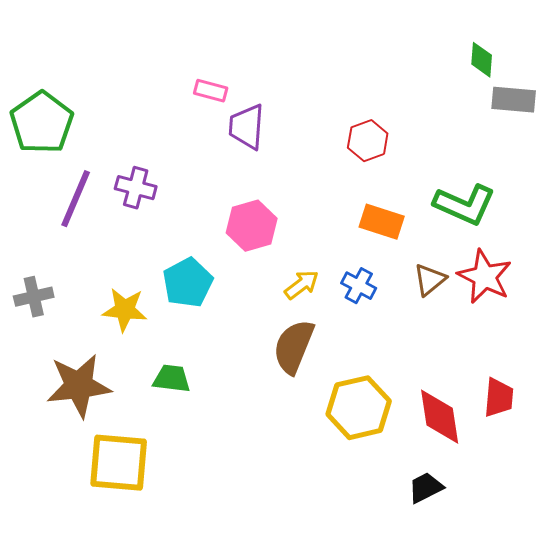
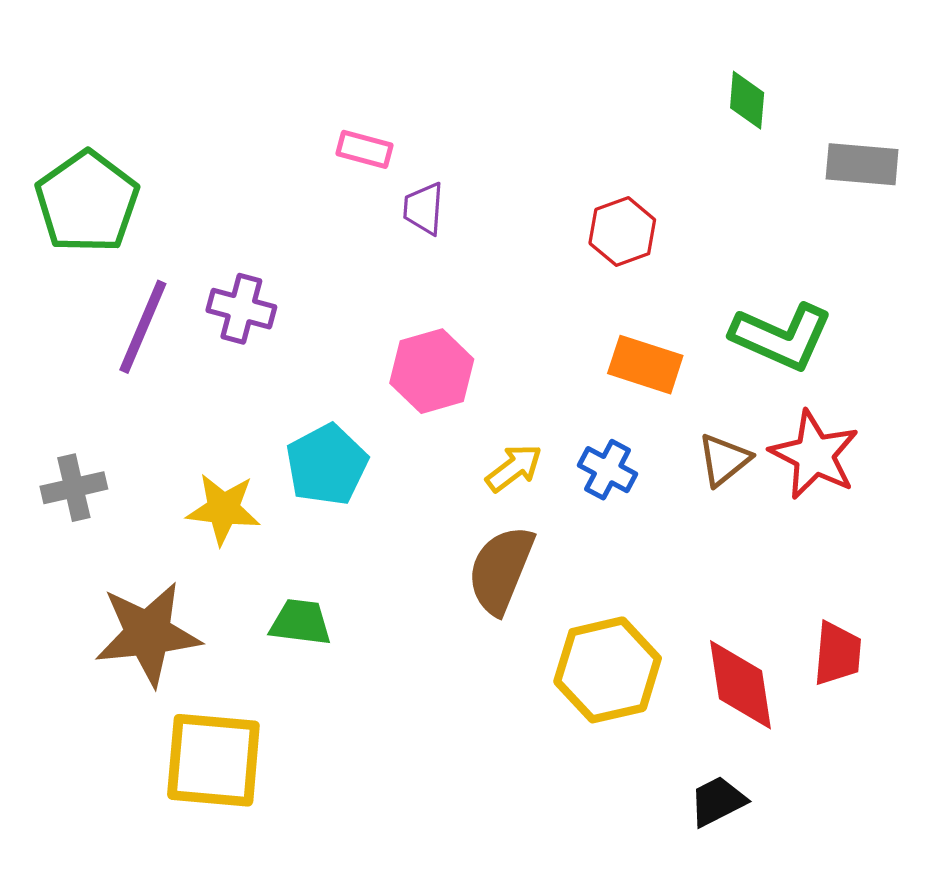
green diamond: (482, 60) -> (747, 100), moved
purple trapezoid: (247, 127) -> (424, 209), size x0.7

